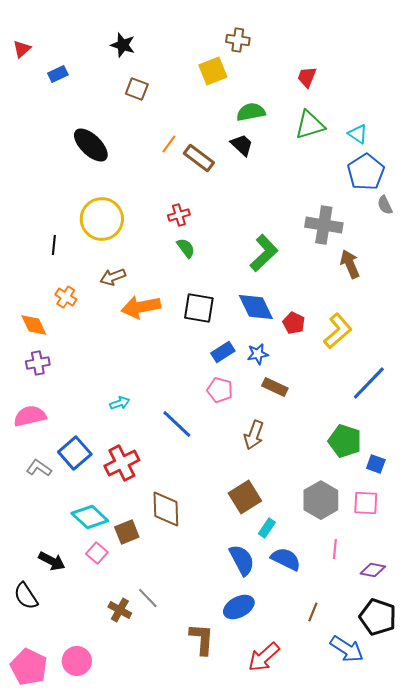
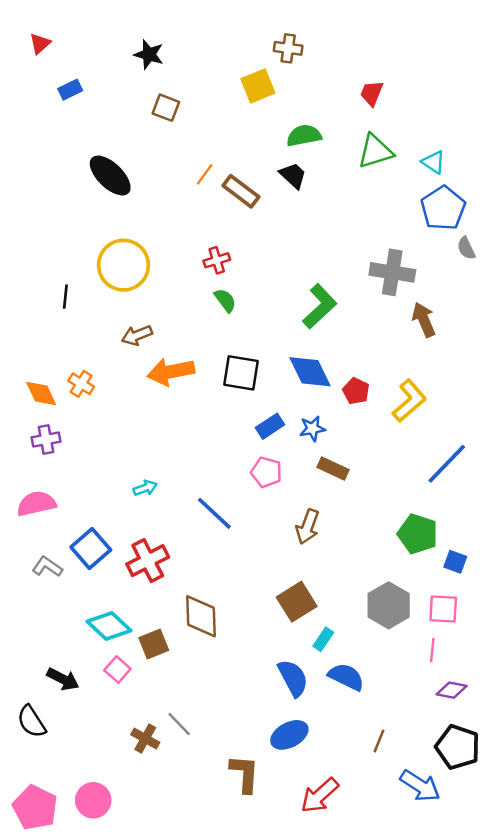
red triangle: (22, 49) -> (40, 44), moved
orange cross: (66, 297) -> (81, 384), moved
pink line: (335, 549) -> (432, 650), moved

